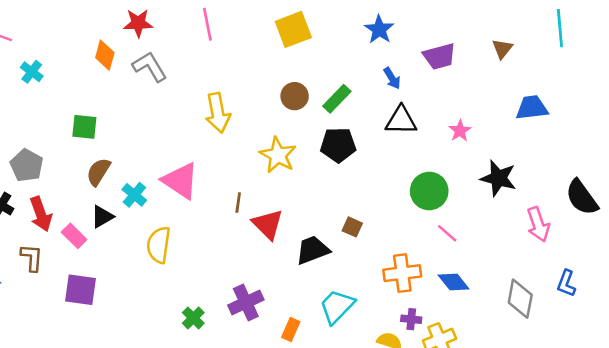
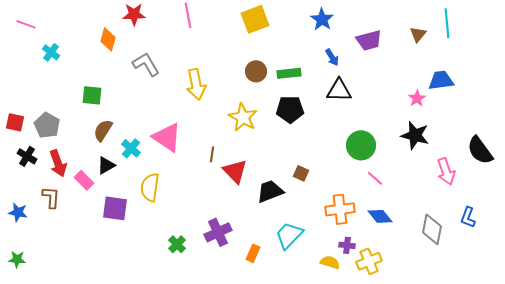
cyan line: (560, 28) -> (447, 23), moved
gray L-shape: (150, 67) -> (146, 64), moved
green rectangle: (337, 99) -> (289, 73), turned 40
pink star: (460, 131) -> (417, 98), moved
purple square: (80, 290) -> (115, 208), moved

